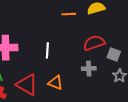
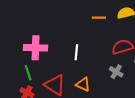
gray cross: (89, 69) -> (116, 72), turned 32

